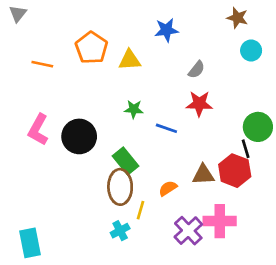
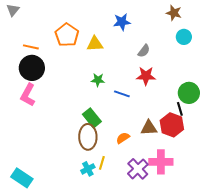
black circle: (79, 136) -> (32, 68), moved
yellow line: (141, 210) -> (102, 163), moved
cyan rectangle: (30, 243) -> (22, 178), turned -45

